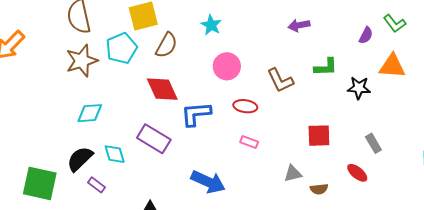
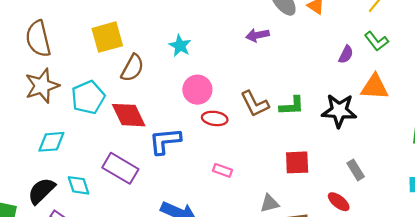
purple arrow: (299, 25) -> (257, 35), moved
cyan pentagon: (121, 48) -> (88, 97), moved
green L-shape: (326, 67) -> (292, 106), moved
black star: (359, 88) -> (339, 111), size x1.4
red ellipse: (245, 106) -> (215, 118), moved

